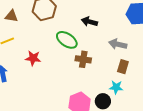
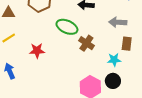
brown cross: (83, 59) -> (86, 43), turned 35
cyan star: (116, 87) -> (114, 60), moved

